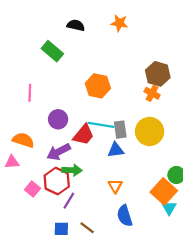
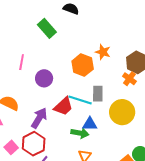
orange star: (119, 23) -> (103, 52), moved
purple circle: (58, 119) -> (44, 78), moved
gray rectangle: (120, 130) -> (98, 94), moved
purple arrow: (59, 152) -> (39, 118), turned 140
green arrow: (72, 170) -> (80, 133), moved

